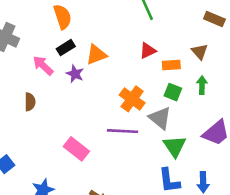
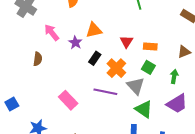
black rectangle: (66, 48) -> (95, 58), moved, turned -32
red triangle: (148, 51) -> (126, 42), moved, turned -40
brown triangle: (200, 52) -> (184, 52), moved, turned 40
green arrow: (202, 85) -> (174, 76), moved
green triangle: (175, 146) -> (144, 109), turned -30

